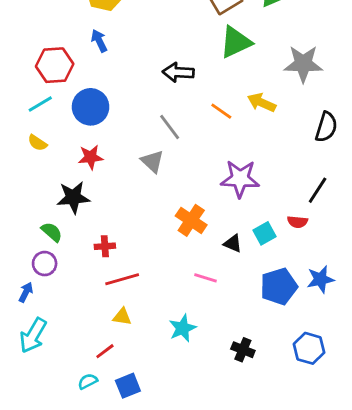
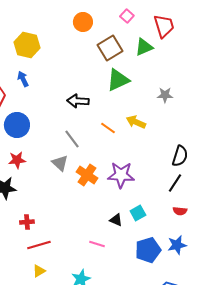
gray star: (303, 64) -> (165, 95), size x0.6
black semicircle: (326, 127) -> (180, 156), moved
orange cross: (191, 220) -> (87, 175), moved
red semicircle: (298, 222) -> (180, 211), moved
yellow triangle: (122, 317) -> (39, 271), turned -40

